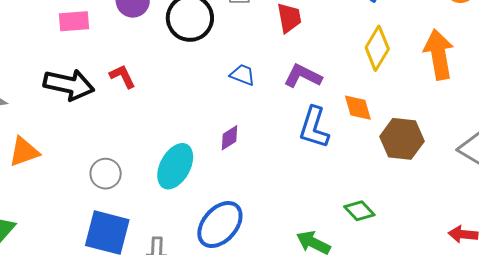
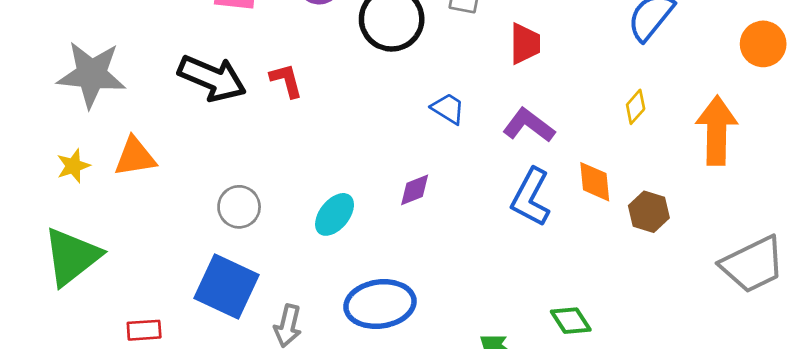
yellow diamond: (377, 48) -> (636, 107), size x0.6
brown hexagon: (402, 139) -> (649, 212), moved, size x0.7
cyan ellipse: (175, 166) -> (335, 214), size x0.7
blue ellipse: (220, 225) -> (380, 304), turned 30

